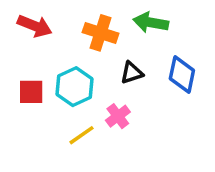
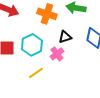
pink cross: (118, 116) -> (57, 54), moved

